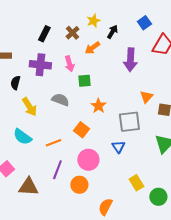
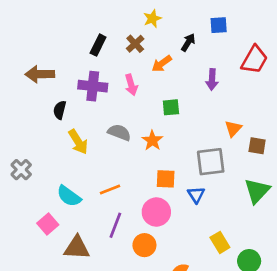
yellow star: (93, 21) -> (152, 19), moved
blue square: (144, 23) -> (219, 25), moved, turned 32
purple arrow: (130, 60) -> (212, 80), size x0.7
green square: (84, 81) -> (171, 107), moved
orange star: (98, 106) -> (152, 140), moved
orange square: (81, 130) -> (166, 179), moved, turned -35
cyan semicircle: (22, 137) -> (69, 196), moved

